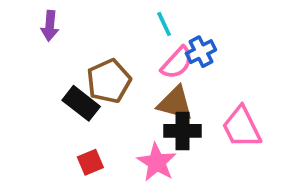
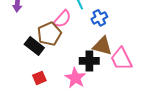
pink semicircle: (177, 63) -> (62, 19), moved
brown triangle: (175, 103) -> (102, 46), moved

